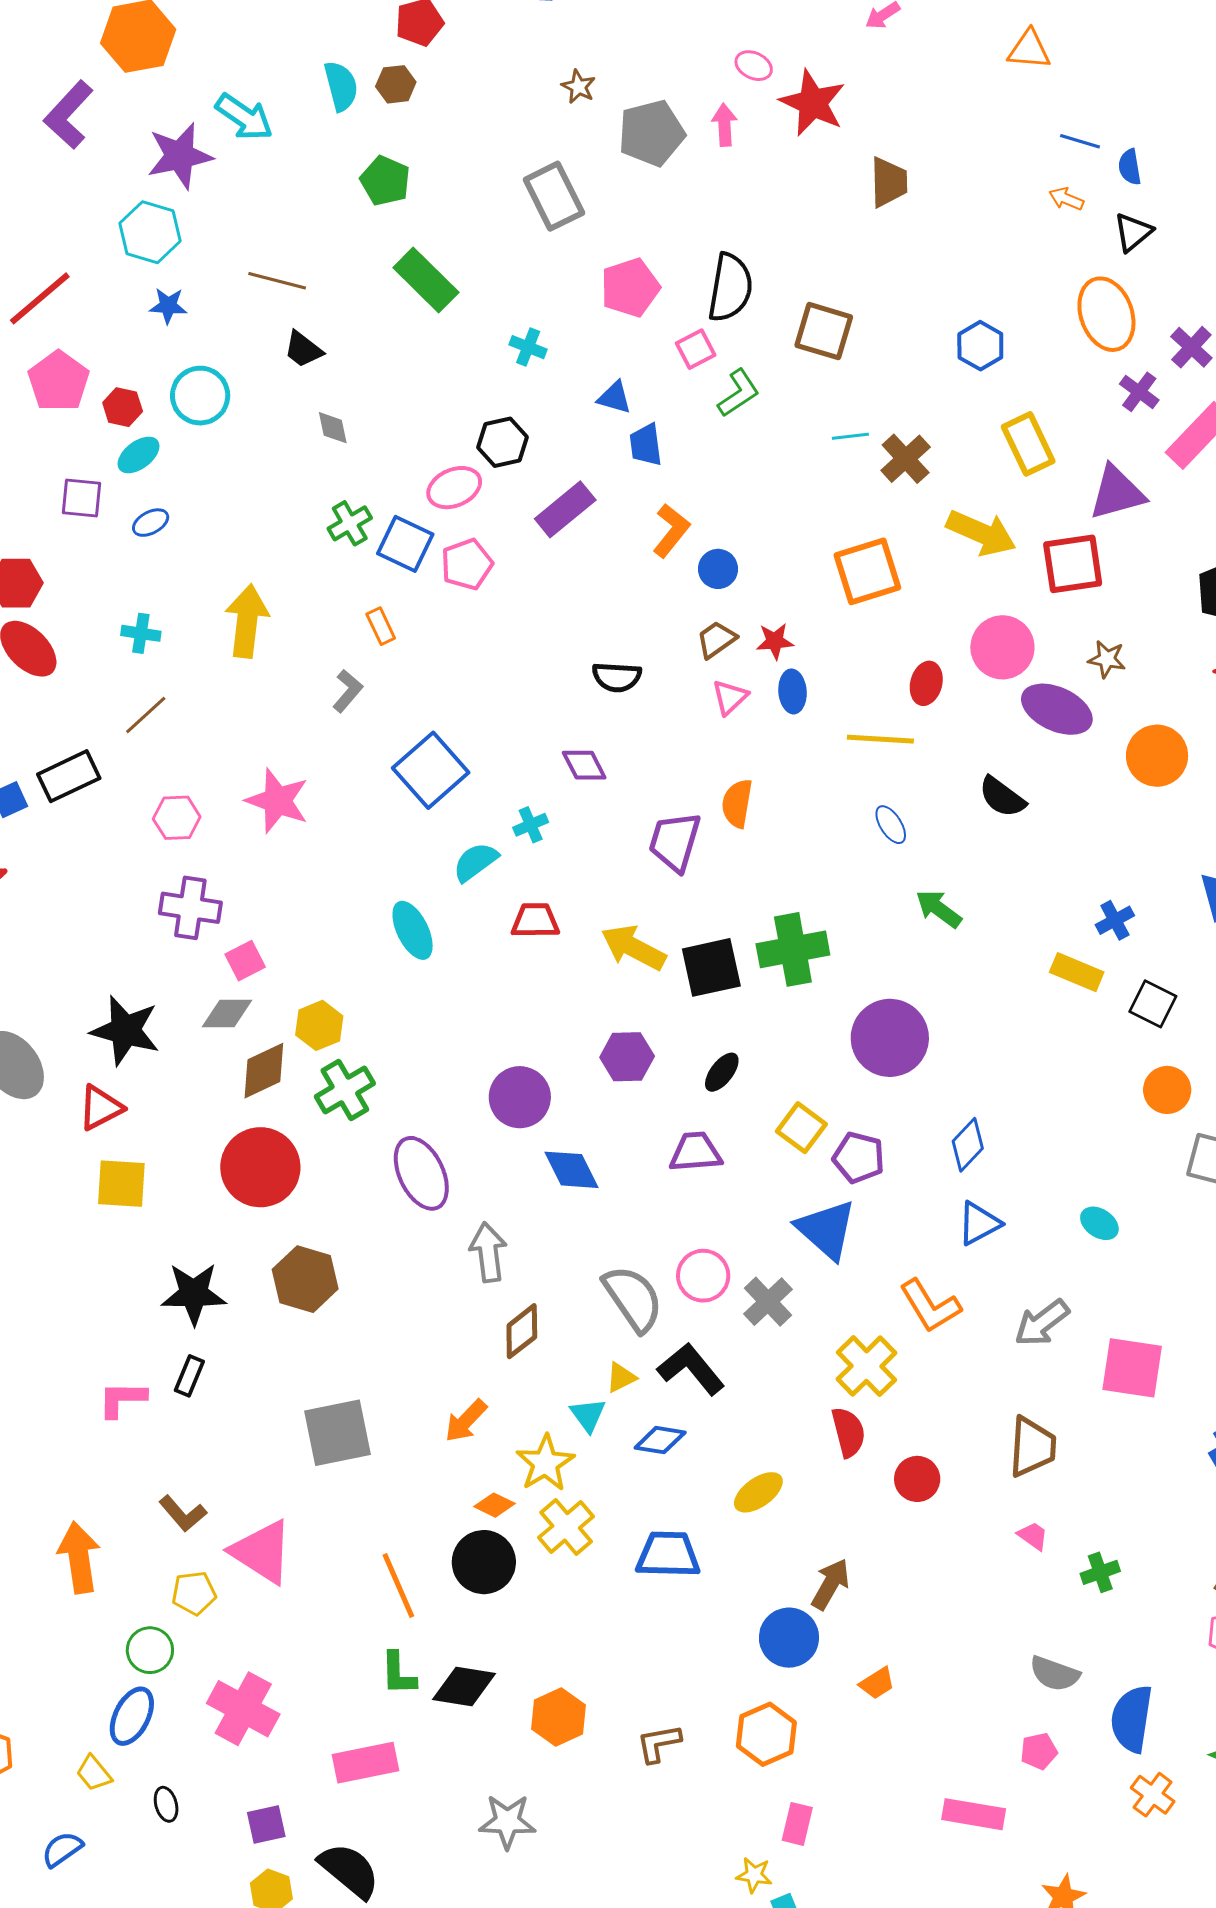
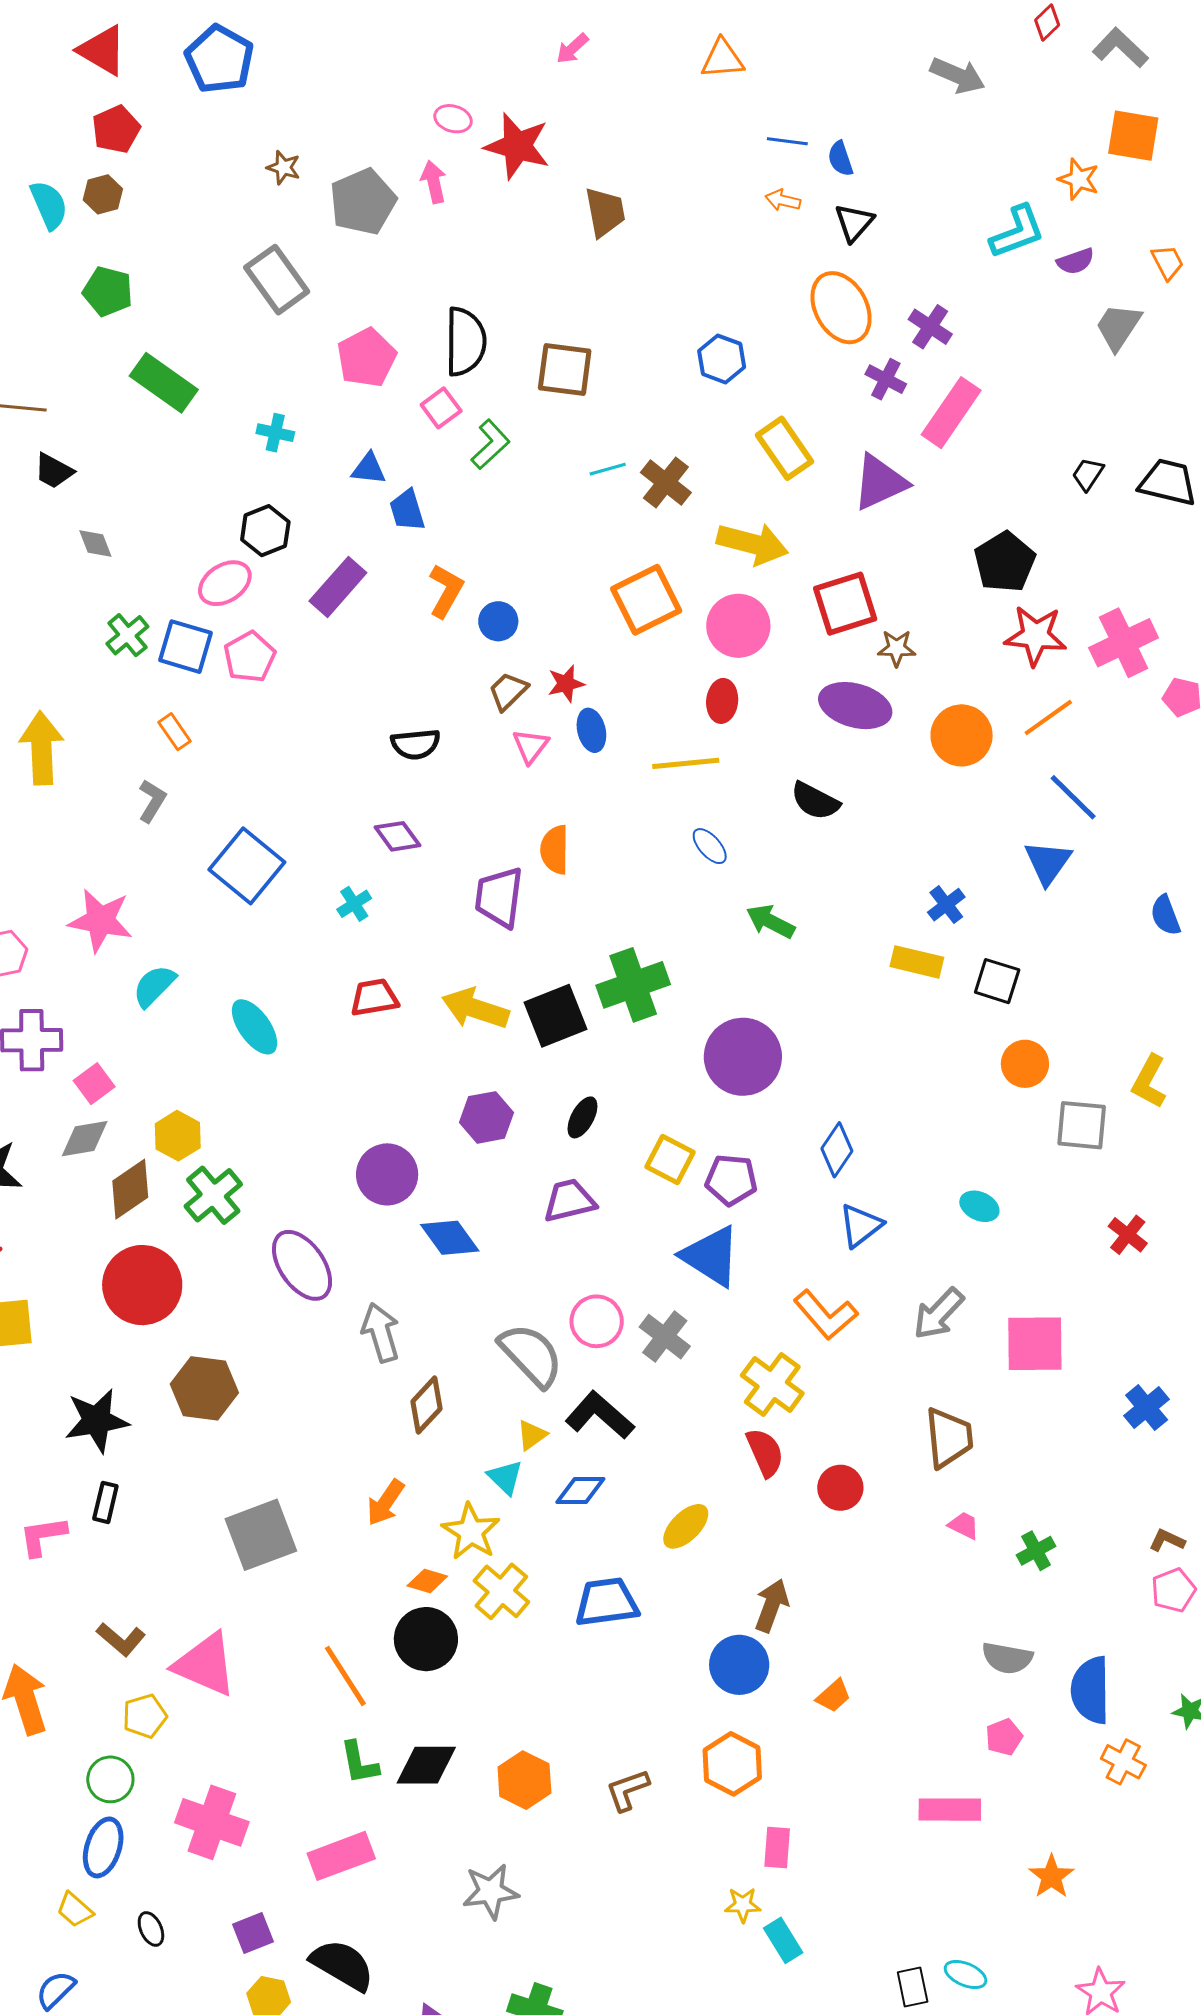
red square: (1073, 564) -> (845, 604), moved
pink circle: (1002, 647) -> (738, 626), moved
cyan semicircle: (475, 862) -> (154, 986), moved

